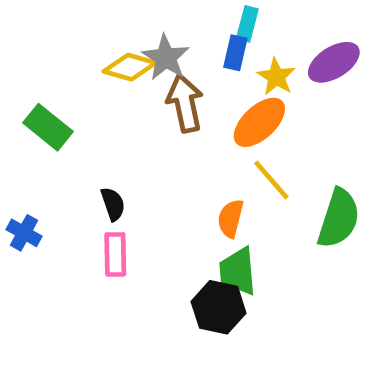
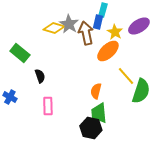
brown arrow: (185, 103) -> (86, 33), moved
yellow line: (271, 180) -> (126, 76), moved
black semicircle: (113, 204) -> (40, 76), moved

